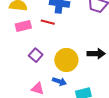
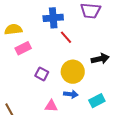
red line: (48, 22) -> (66, 37), moved, turned 48

